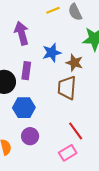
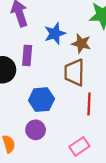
blue hexagon: (24, 108) -> (41, 100), moved
red line: (76, 131) -> (89, 104), moved, turned 42

